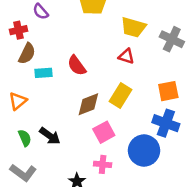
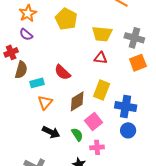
orange square: (168, 91) -> (138, 63), moved
orange triangle: (18, 101) -> (45, 102), moved
blue cross: (166, 123) -> (126, 107), moved
green semicircle: (25, 138) -> (77, 135), moved
blue circle: (144, 151) -> (128, 130), size x0.6

